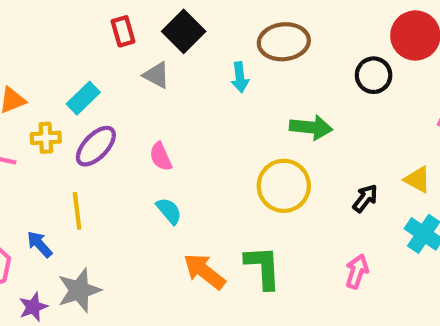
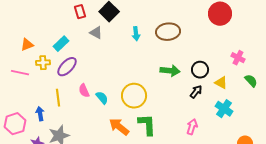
brown ellipse: (284, 42) -> (168, 32), moved
black circle: (374, 75) -> (200, 70), moved
green arrow: (311, 127) -> (170, 71), moved
pink semicircle: (161, 157) -> (84, 91), moved
yellow circle: (284, 186) -> (134, 96), moved
blue arrow: (40, 244) -> (40, 114), turned 32

